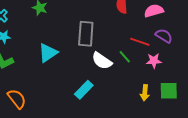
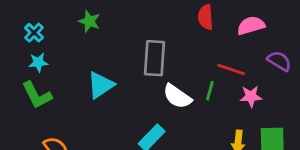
purple semicircle: (164, 36) -> (279, 61), moved
green line: (125, 57) -> (210, 91), turned 56

